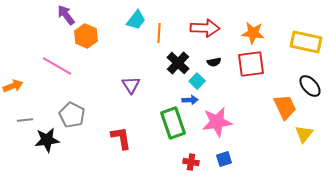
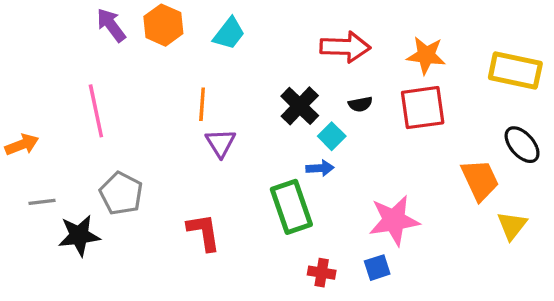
orange line: (159, 33) -> (202, 104), moved
orange hexagon: (86, 36) -> (163, 25), moved
pink line: (57, 66) -> (96, 111), turned 48
pink star: (217, 122) -> (394, 220), moved

